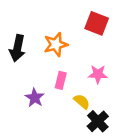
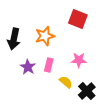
purple star: (35, 98) -> (28, 67), moved
black cross: (98, 121) -> (87, 91), moved

